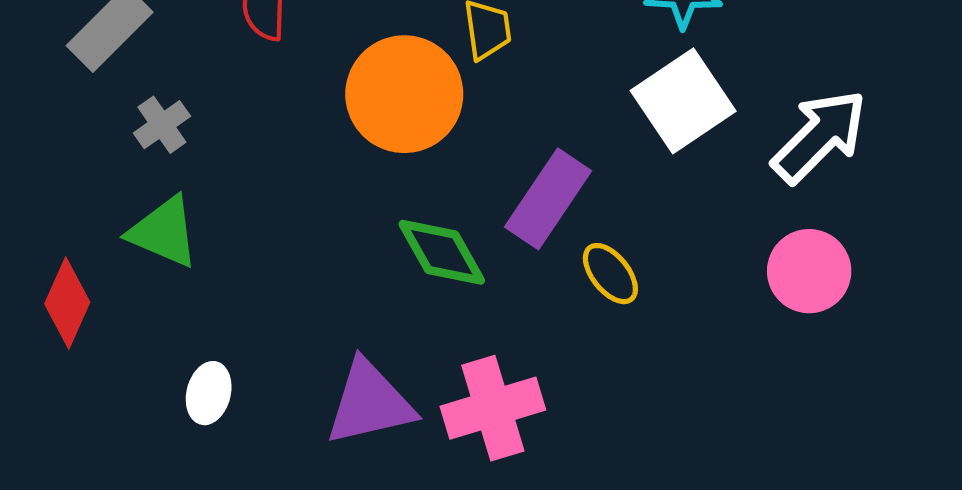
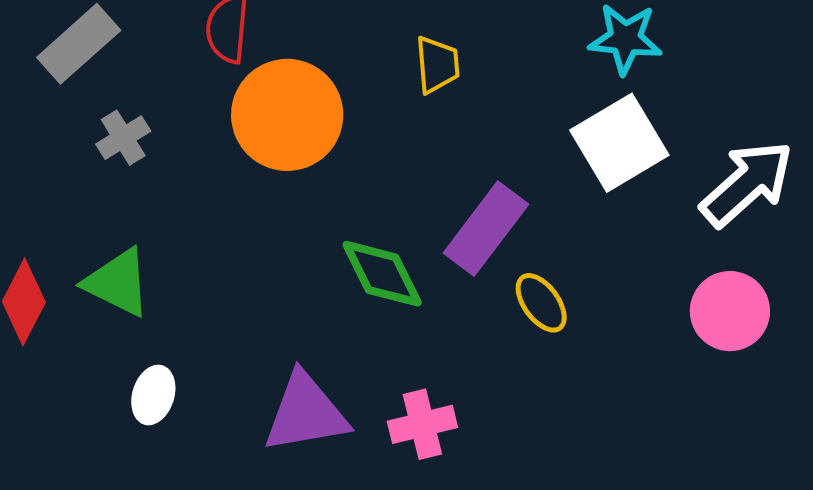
orange circle: (404, 94) -> (287, 115), moved
green triangle: (164, 232) -> (118, 283), moved
pink cross: (493, 408) -> (422, 424), size x0.7

